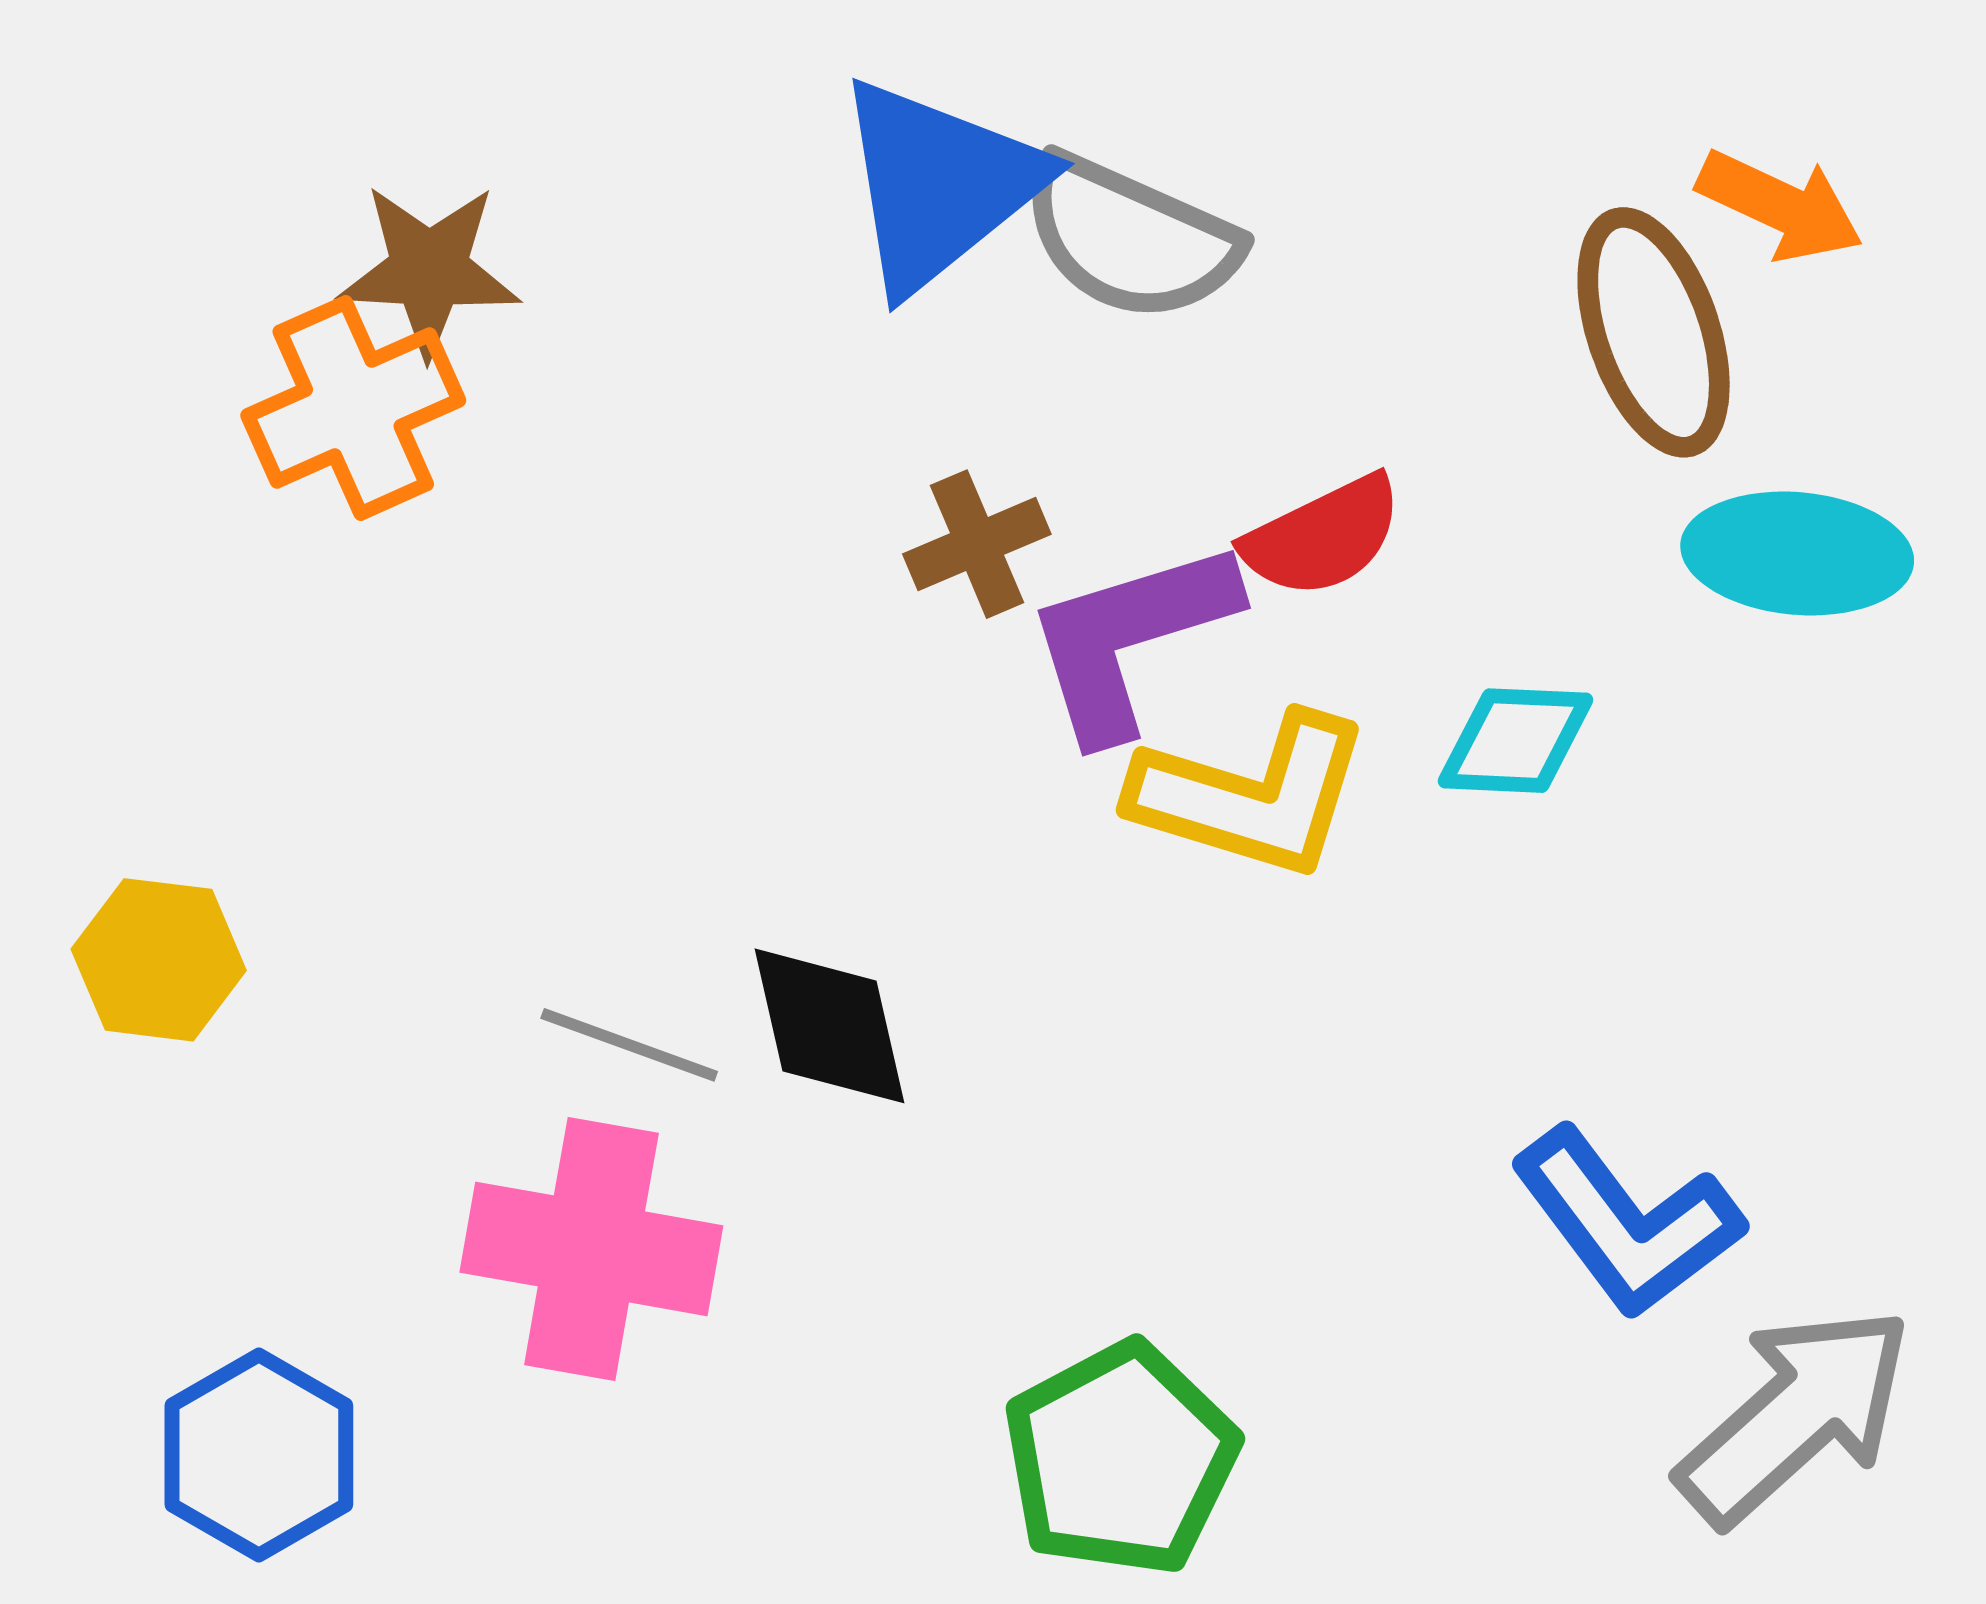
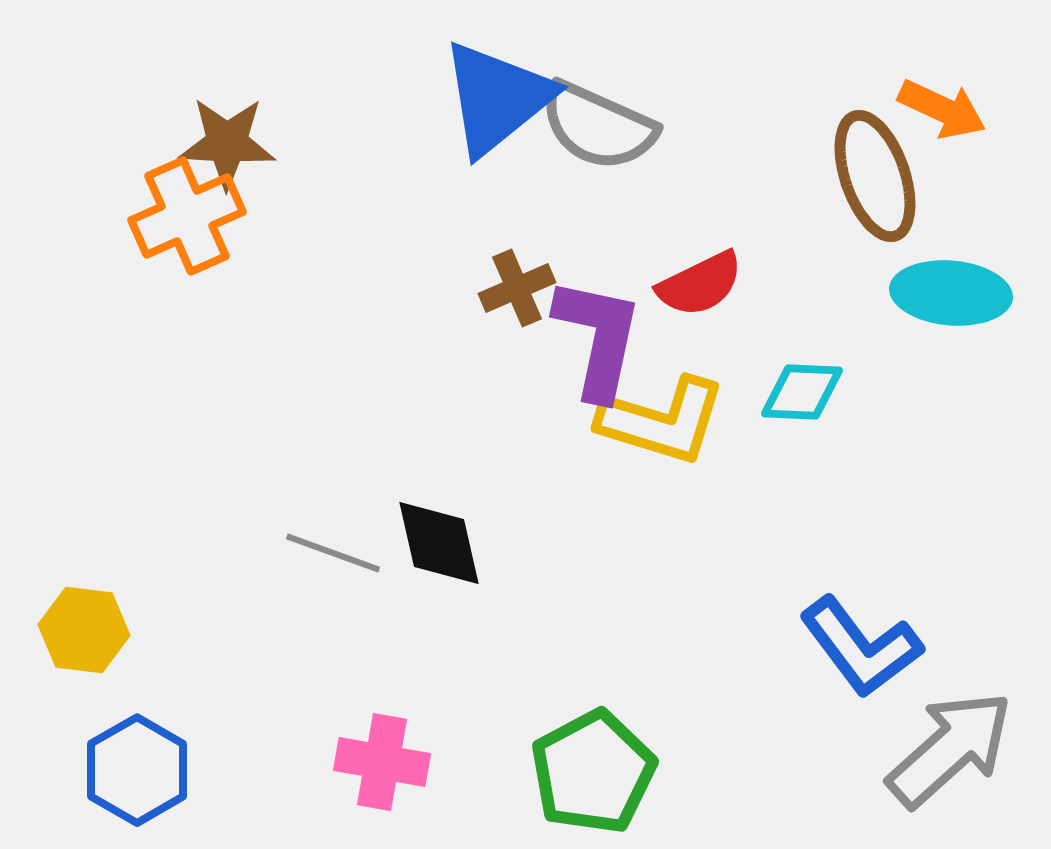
purple L-shape: (1130, 639) -> (598, 338), turned 119
yellow hexagon: (159, 960) -> (84, 630), moved
pink cross: (591, 1249) -> (382, 762), moved, size x0.7

